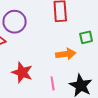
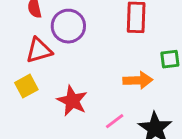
pink line: (53, 83) -> (115, 121), turned 56

